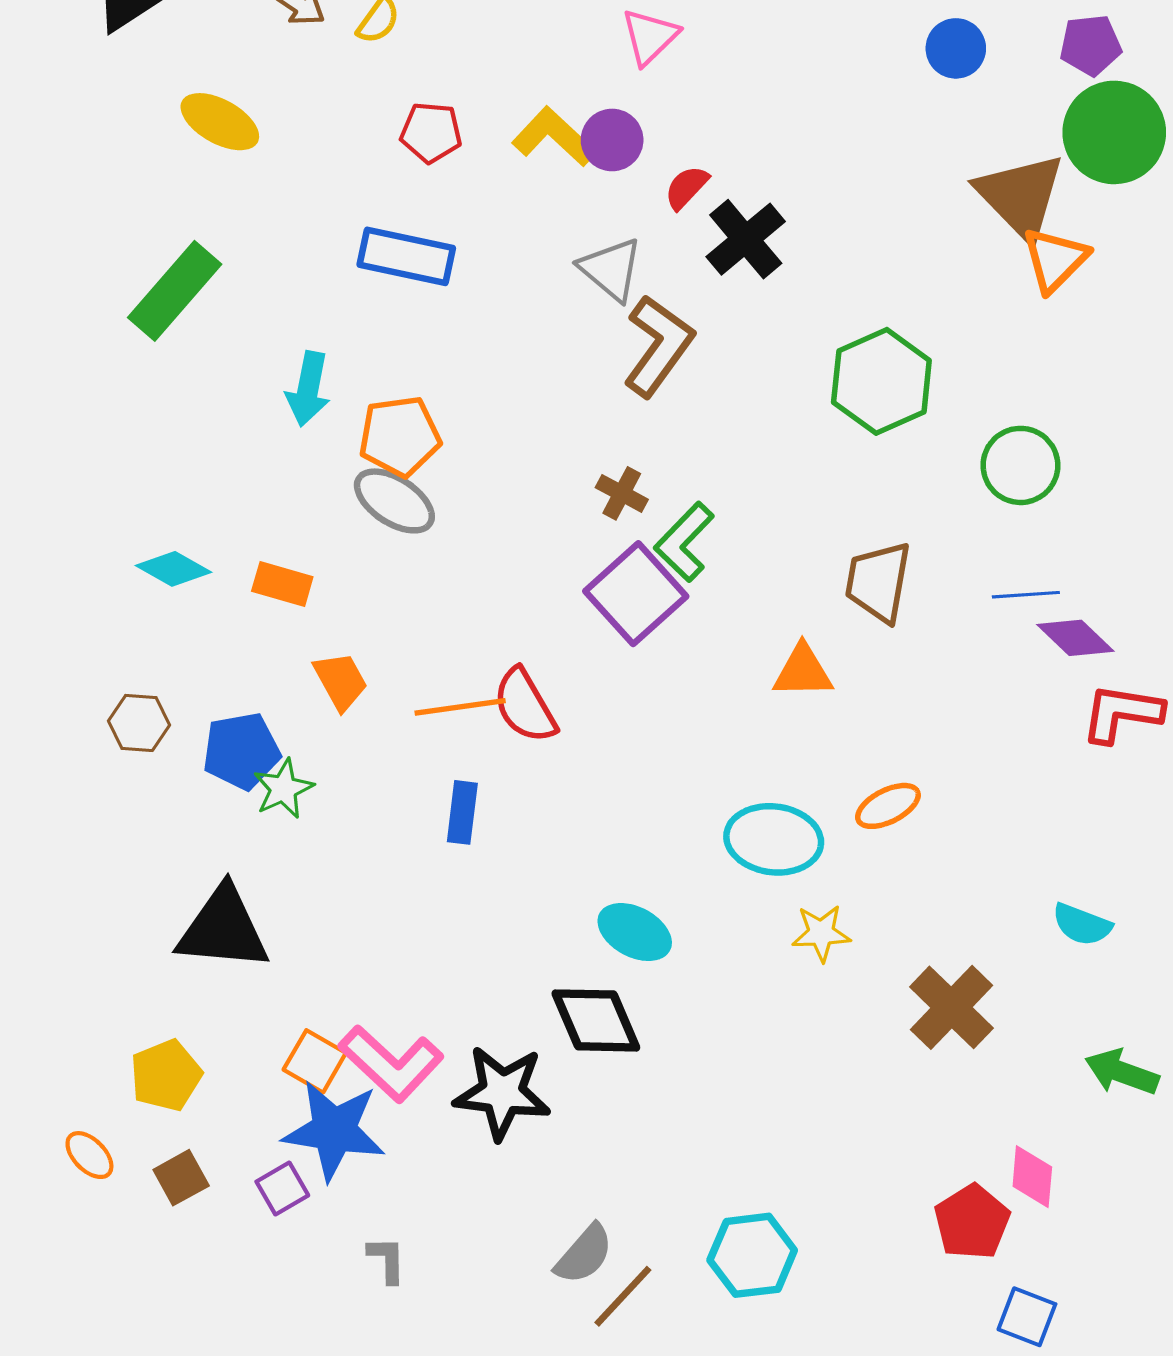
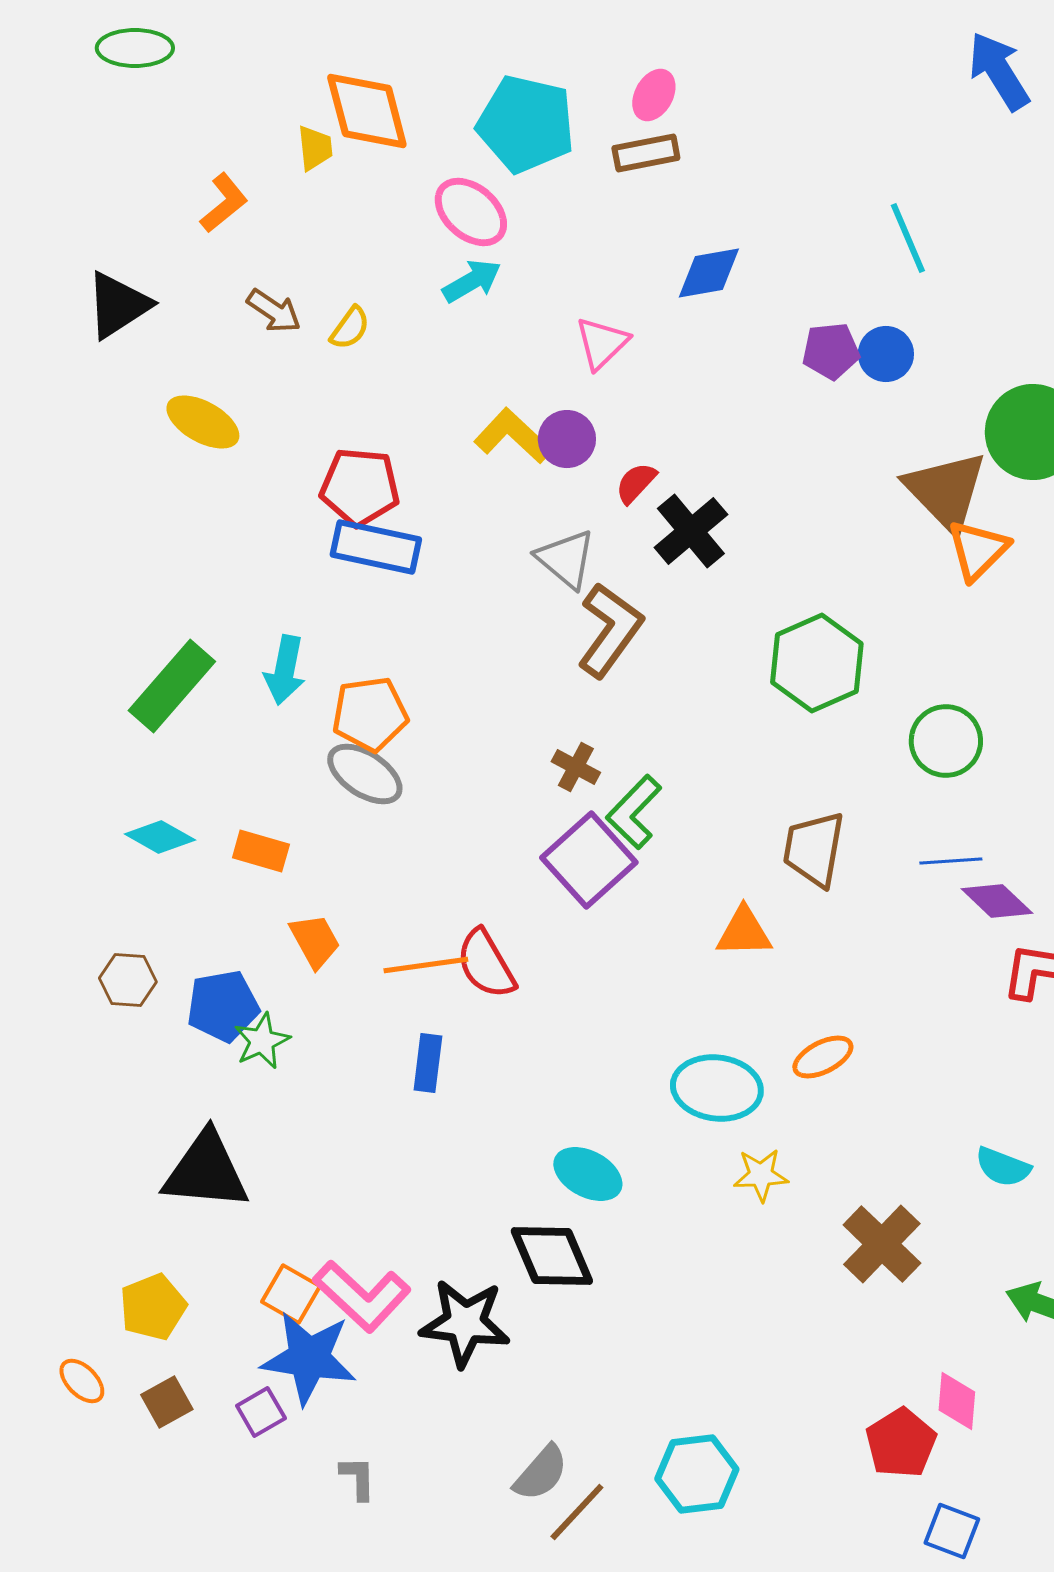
purple pentagon: (1091, 45) -> (831, 351), moved
red pentagon: (431, 132) -> (360, 487), moved, size x1.4
green rectangle: (175, 291) -> (172, 686), moved

